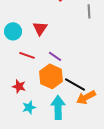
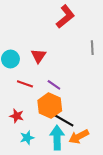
gray line: (89, 11) -> (92, 48), moved
black line: (75, 84) -> (63, 120), moved
orange arrow: (86, 97) -> (79, 137), moved

